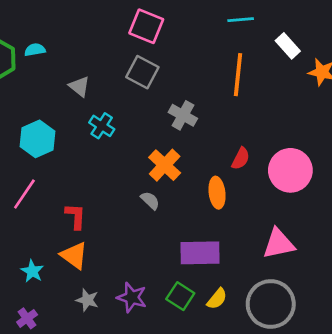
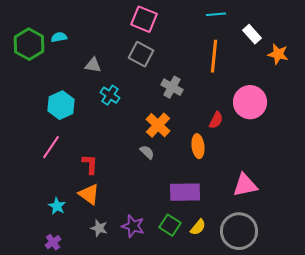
gray triangle: (79, 86) -> (93, 65), turned -30
pink circle: (290, 170) -> (250, 102), moved

